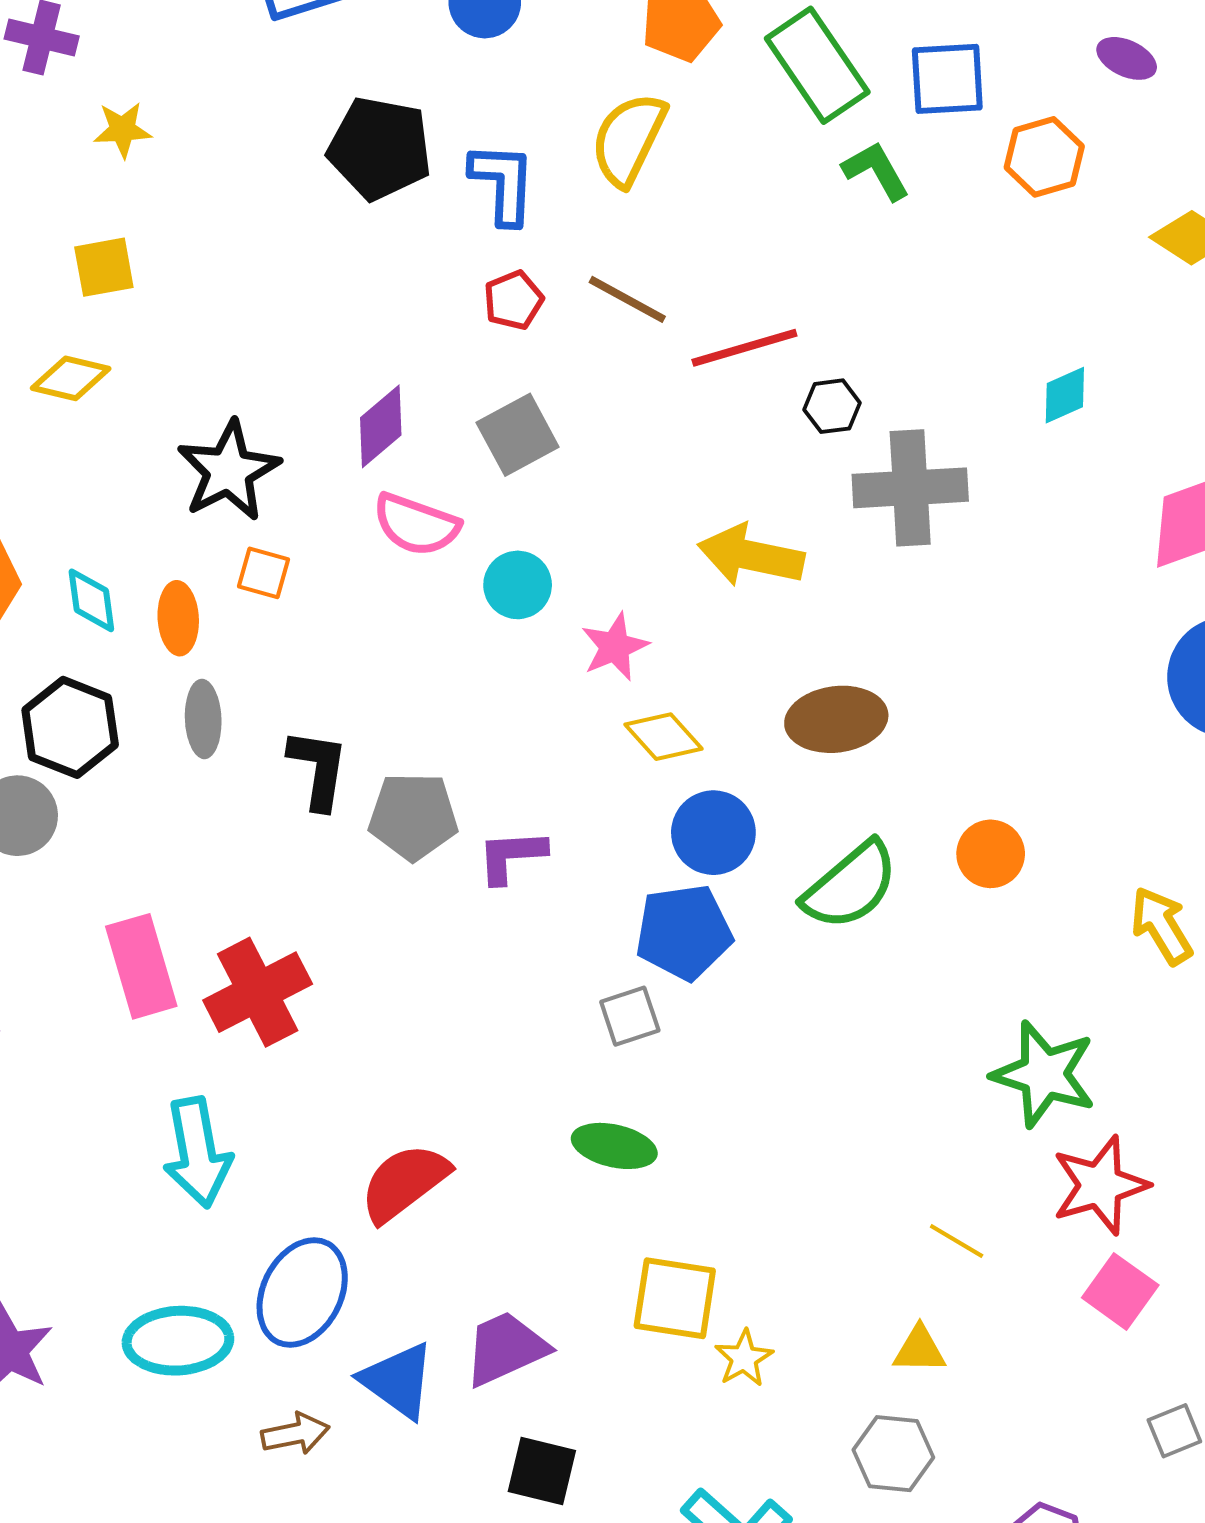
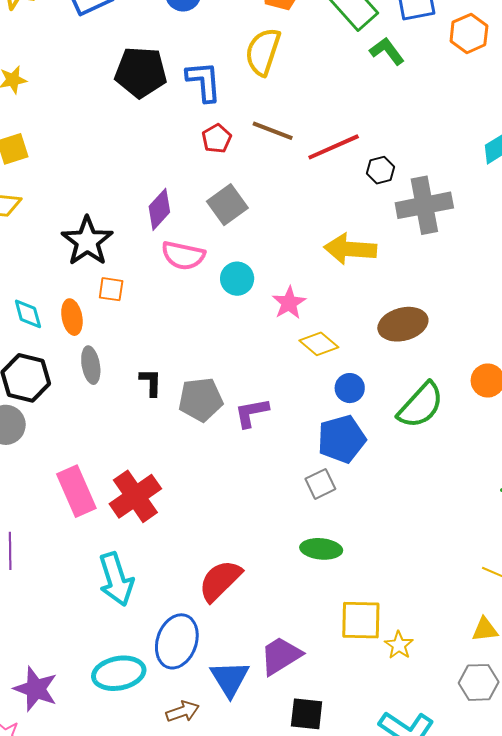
black L-shape: (318, 769) -> (151, 382), size x0.7
blue circle: (713, 833) -> (350, 388), size x0.7
blue triangle: (398, 1381) -> (230, 679), turned 30

